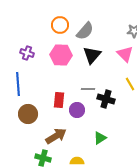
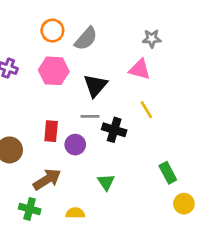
pink triangle: (125, 54) -> (140, 69), turned -30
black triangle: (92, 55) -> (95, 86), moved
green triangle: (100, 138) -> (106, 182), turned -32

